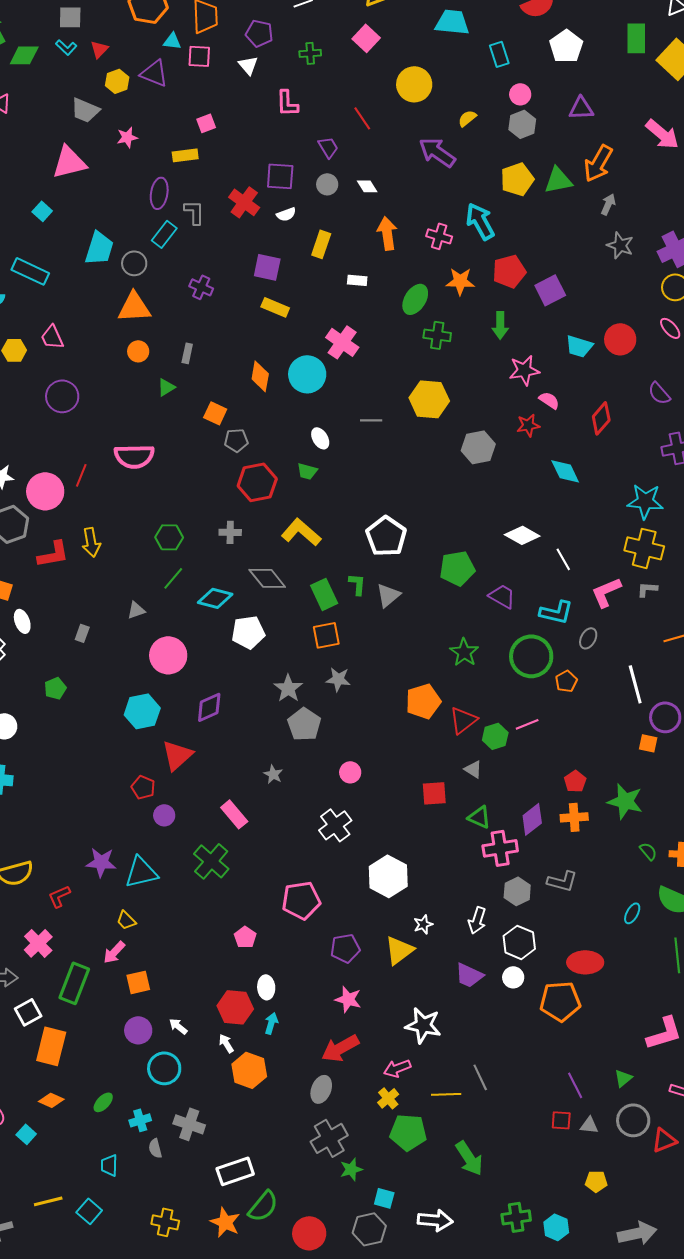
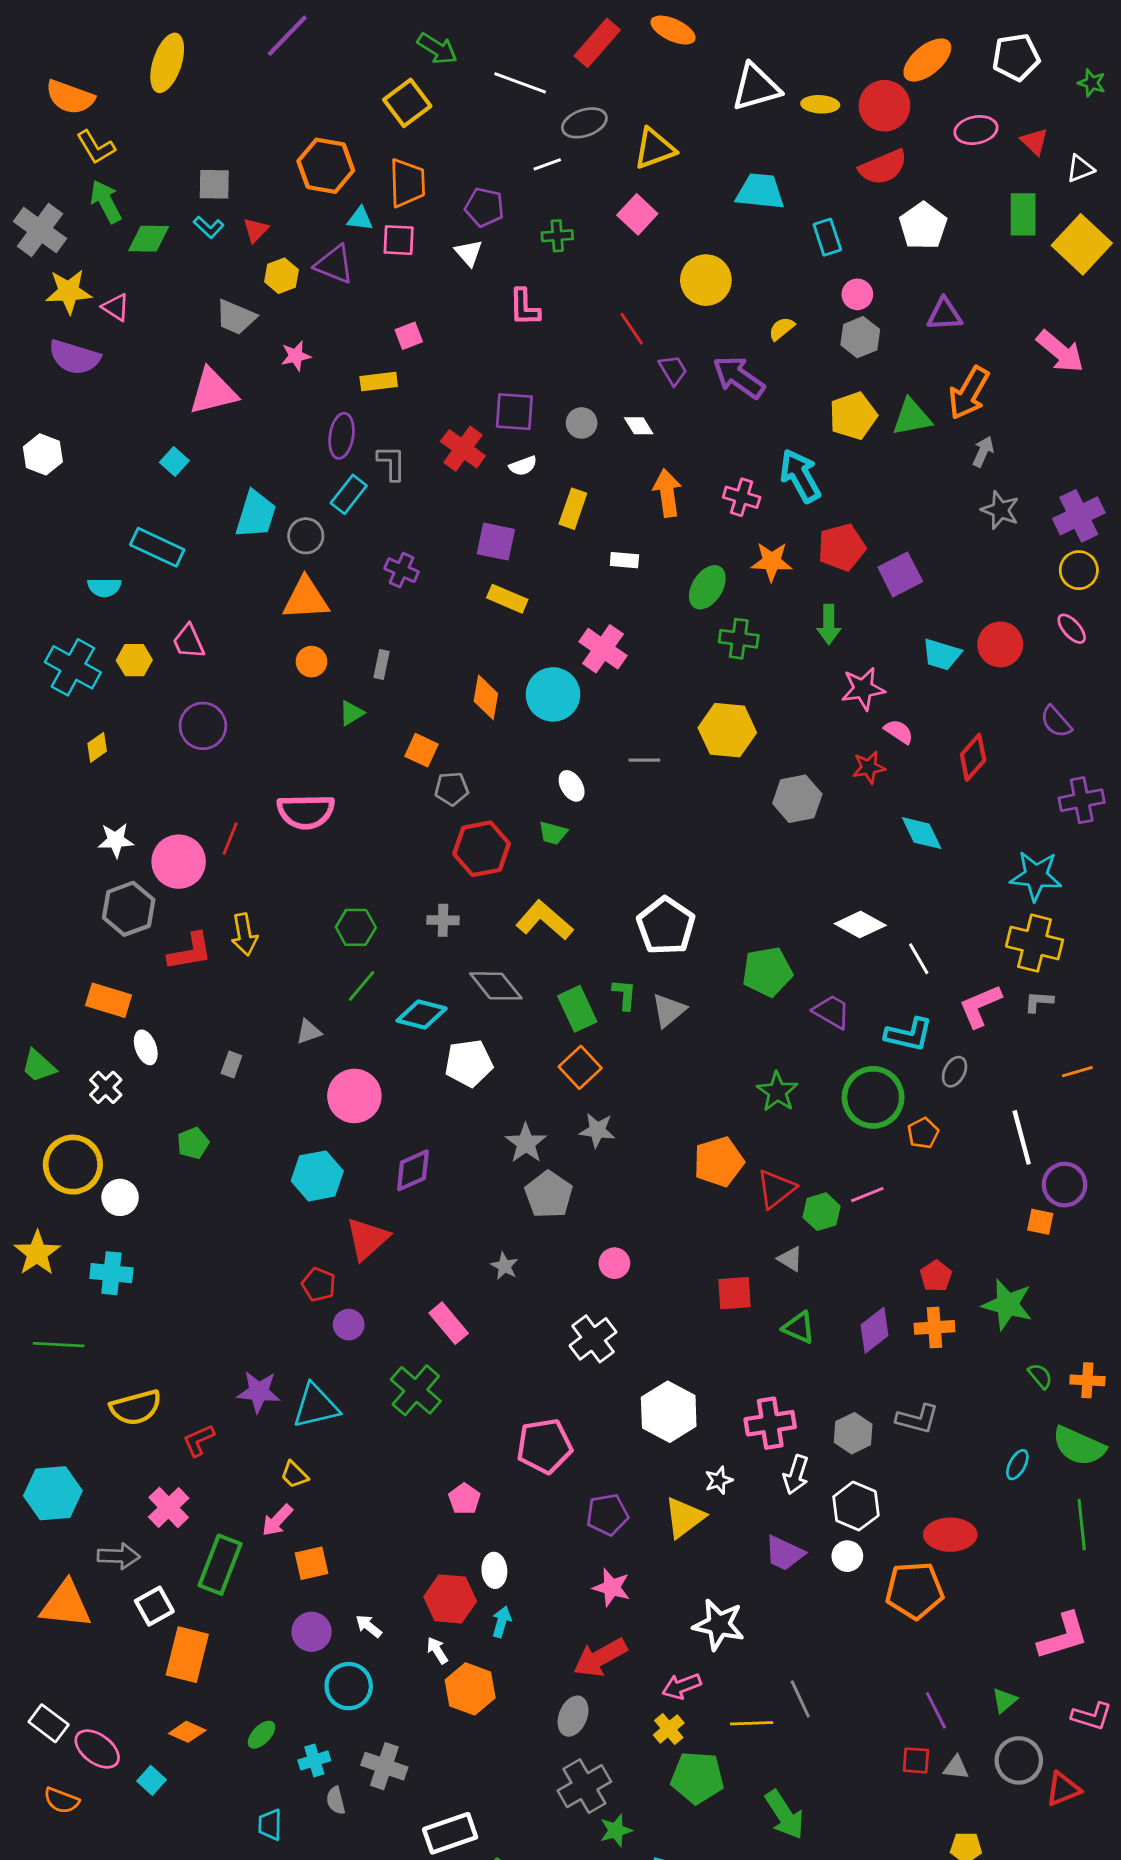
purple trapezoid: (328, 147) -> (673, 370), moved
orange square: (326, 635) -> (580, 1067), turned -32
pink cross: (500, 848) -> (770, 1423), moved

